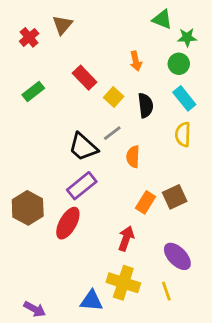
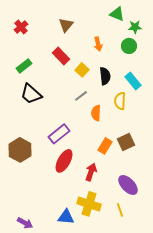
brown triangle: (62, 25) -> (66, 25), moved
cyan rectangle: (184, 98) -> (133, 81), moved
yellow semicircle: (183, 134) -> (120, 101), moved
black trapezoid: (83, 147) -> (31, 94), moved
red ellipse: (68, 223) -> (64, 161), moved

